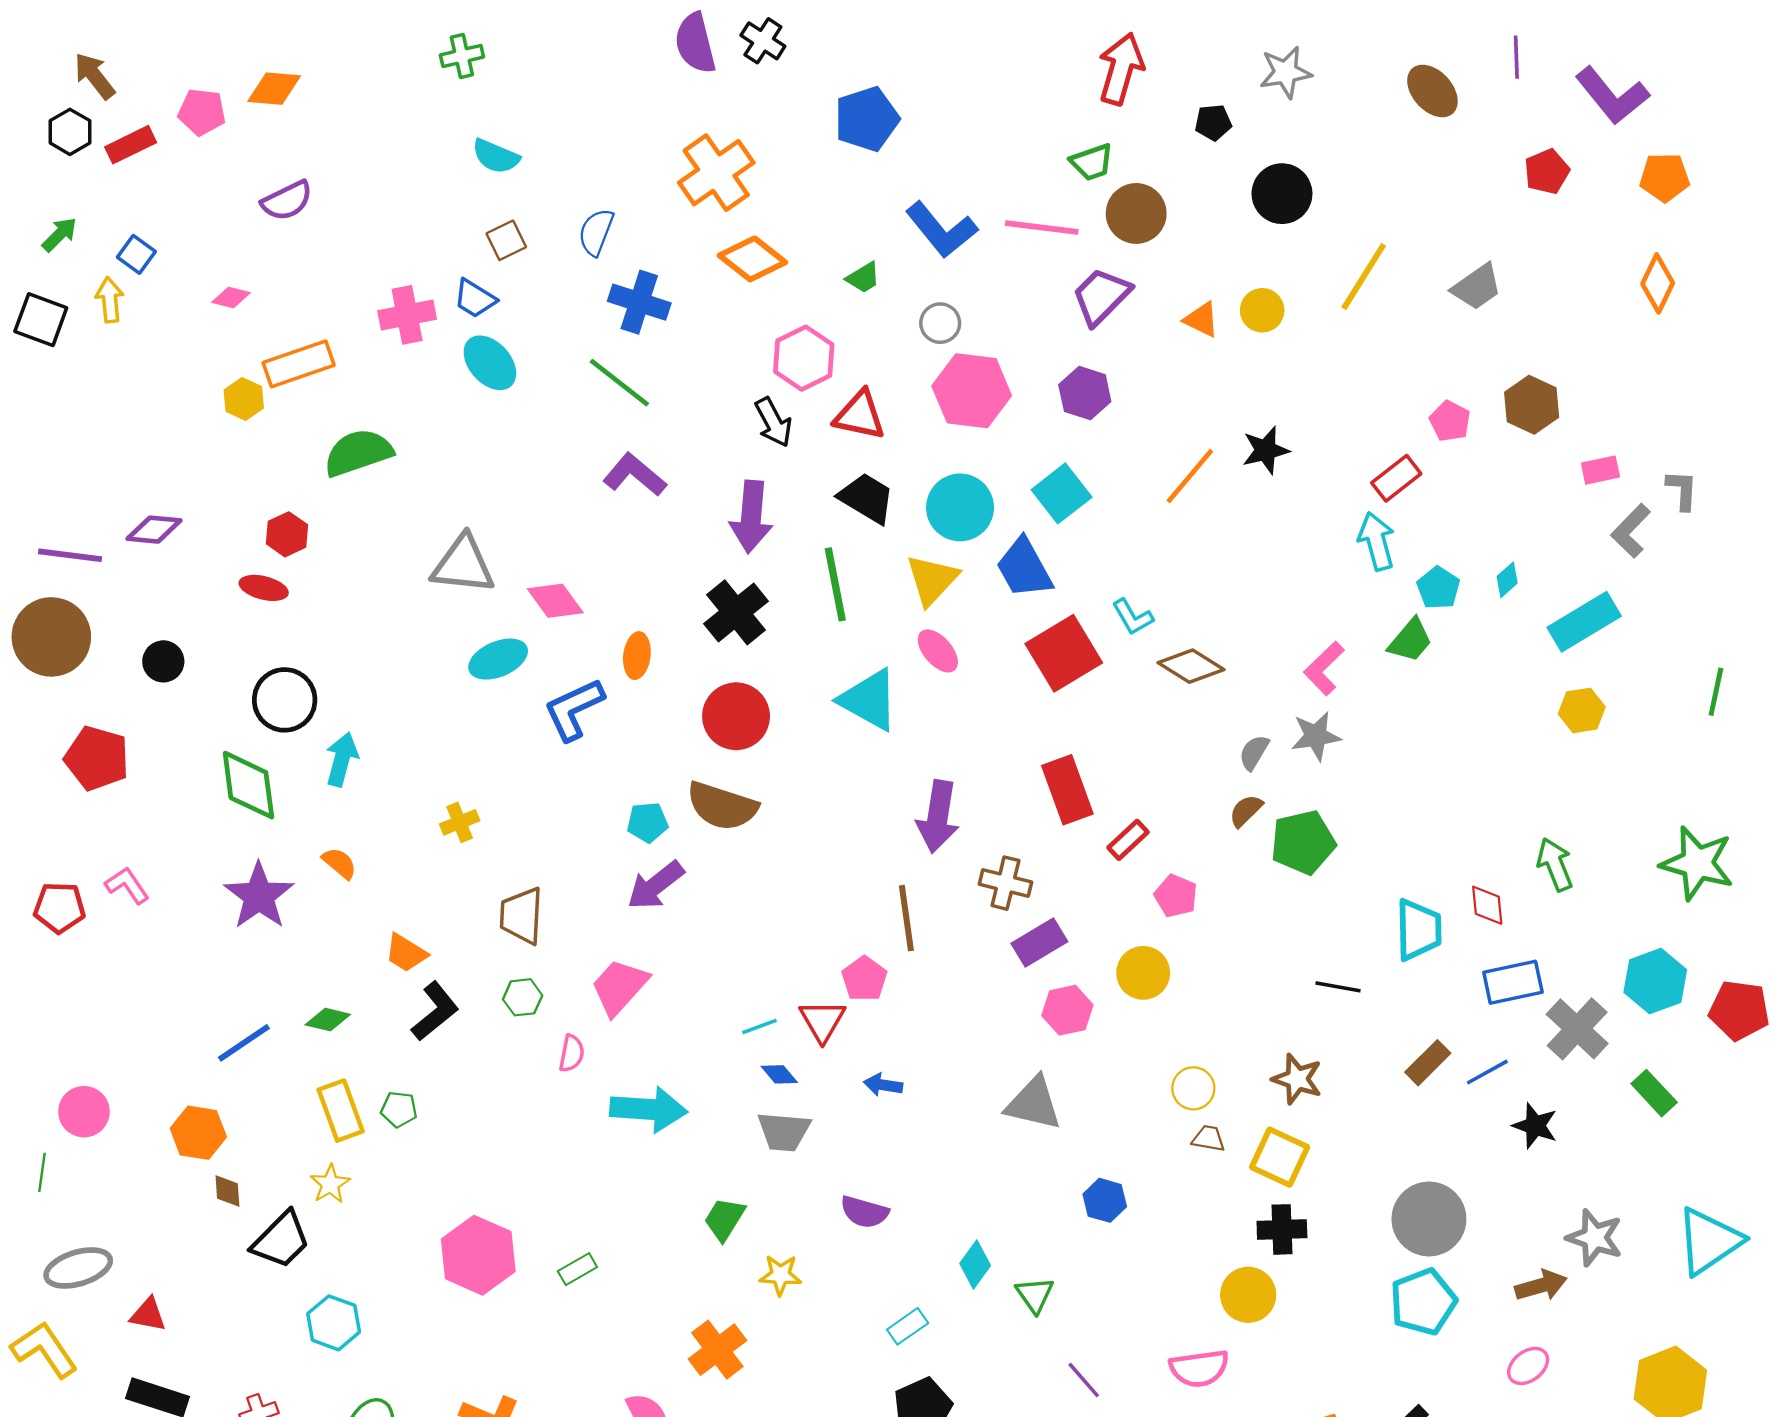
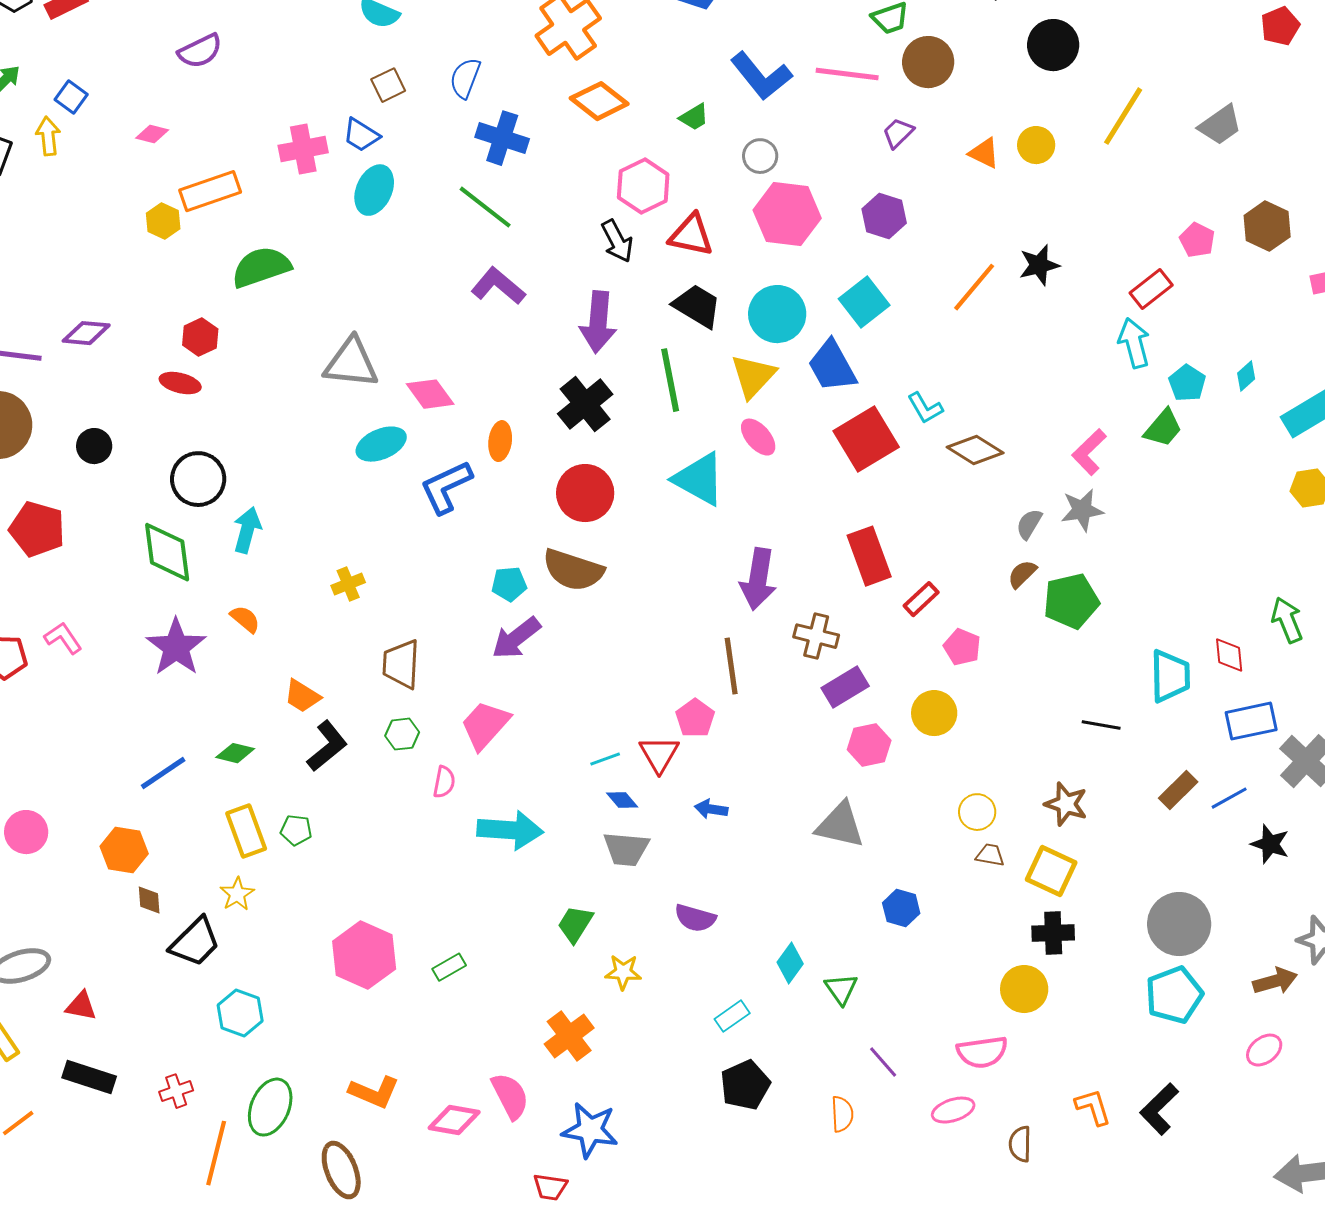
purple trapezoid: (1101, 296) -> (898, 133), size x0.6
cyan ellipse: (490, 363) -> (374, 190), turned 66

